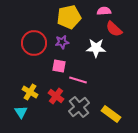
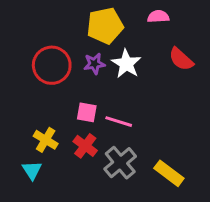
red semicircle: (114, 29) -> (181, 59), moved
white star: (96, 48) -> (126, 64), moved, turned 30
pink square: (59, 66) -> (87, 112), moved

